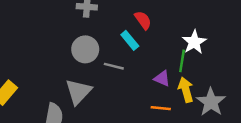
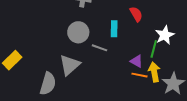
red semicircle: (143, 20) -> (136, 14), moved
cyan rectangle: (130, 40) -> (114, 29), turned 35
orange line: (161, 108) -> (140, 75), moved

